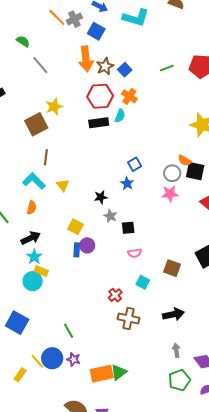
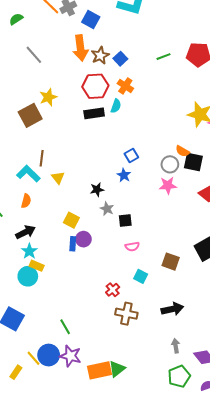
green semicircle: (23, 41) -> (16, 19), moved, turned -64
brown line: (46, 157) -> (42, 158), moved
purple star: (74, 359) -> (70, 356), size x1.5

